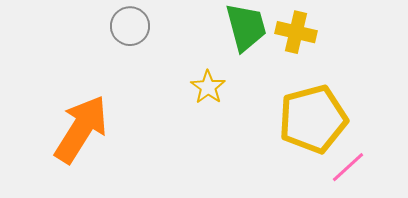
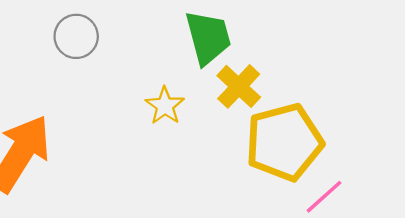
yellow cross: (296, 32) -> (239, 86), moved, turned 30

